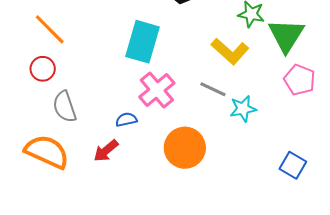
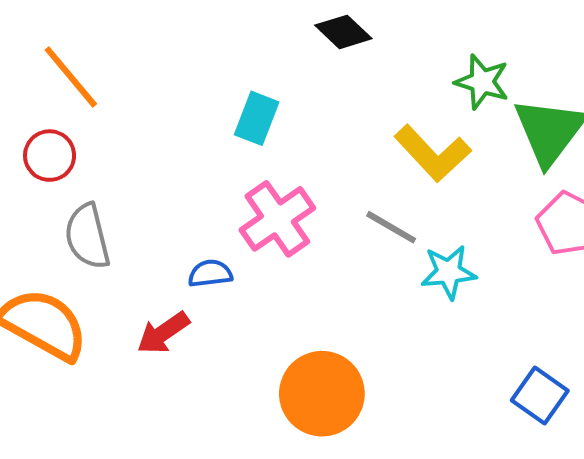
cyan rectangle: (142, 42) -> (257, 118), size x0.6
orange circle: (185, 148) -> (322, 394), moved

